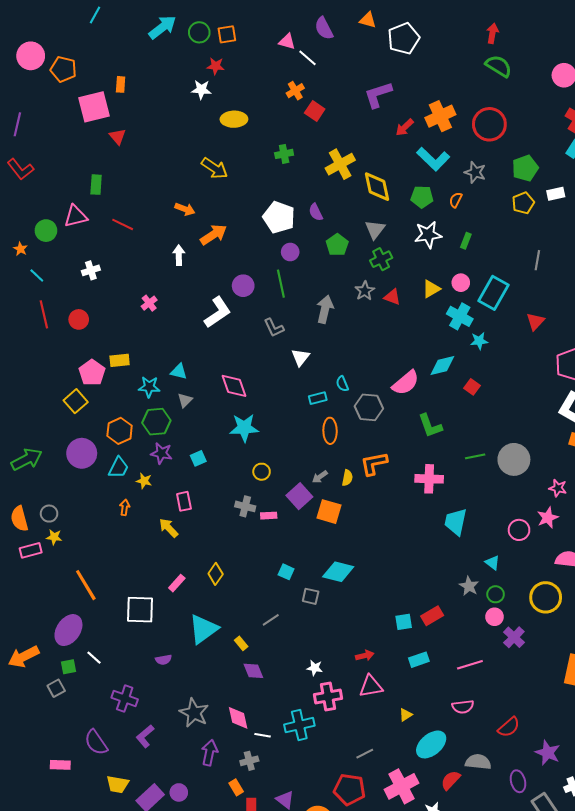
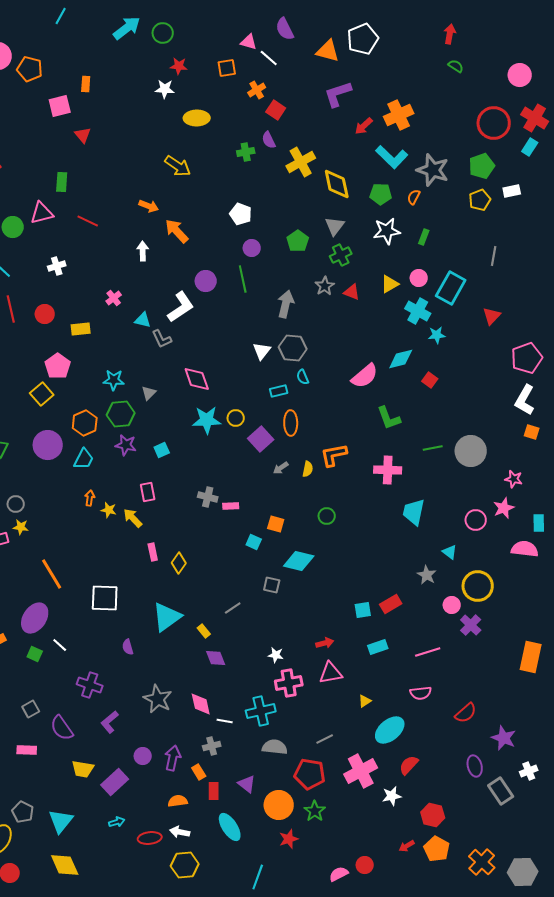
orange triangle: (368, 20) -> (328, 51), moved, size x1.4
orange square: (227, 34) -> (227, 68), moved
green semicircle: (499, 66) -> (456, 66), size x0.6
pink square: (94, 107) -> (60, 106), size x0.7
red circle: (489, 124) -> (494, 123), moved
gray star: (475, 172) -> (433, 170), size x1.5
purple semicircle: (316, 212) -> (269, 140), moved
white pentagon: (279, 217) -> (241, 214), size x0.7
orange arrow: (214, 235) -> (177, 231), turned -100
gray L-shape: (274, 328) -> (162, 339), moved
yellow rectangle: (120, 360) -> (81, 329), moved
cyan triangle: (179, 372) -> (143, 320), moved
gray hexagon: (369, 407) -> (293, 348), moved
yellow circle: (262, 472) -> (236, 418), moved
yellow star: (144, 481) -> (109, 510), moved
purple square: (299, 496) -> (261, 439), moved
orange square: (329, 512) -> (276, 524), moved, size x0.7
cyan square: (286, 572) -> (254, 542), moved
pink rectangle: (177, 583) -> (153, 552), moved, turned -54
green circle: (496, 594) -> (327, 516), moved
yellow circle: (546, 597) -> (478, 586), moved
purple semicircle: (163, 660) -> (128, 647), turned 84
green square: (68, 667) -> (35, 654), turned 35
gray square: (56, 688) -> (31, 709), moved
purple arrow: (209, 753) -> (173, 758), moved
gray semicircle: (478, 762) -> (275, 747), moved
purple circle: (179, 792) -> (143, 756), moved

